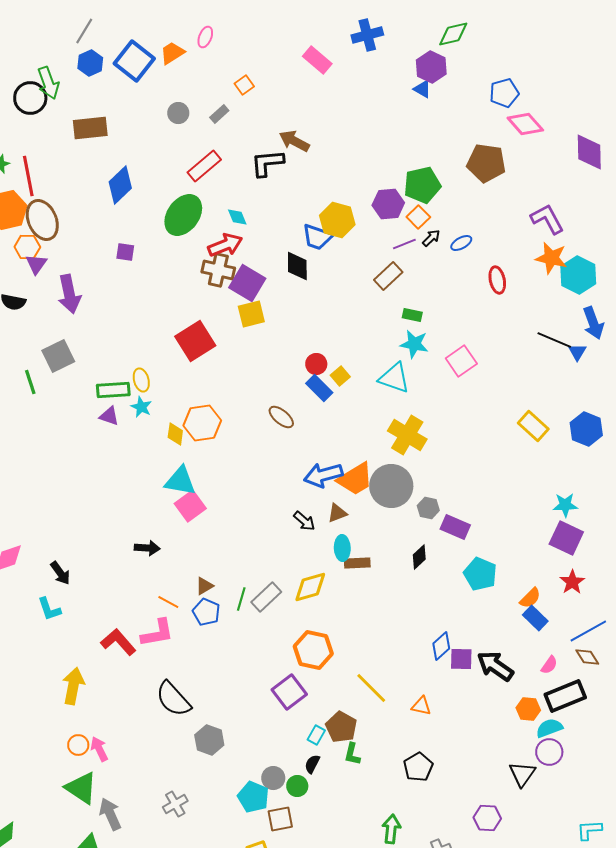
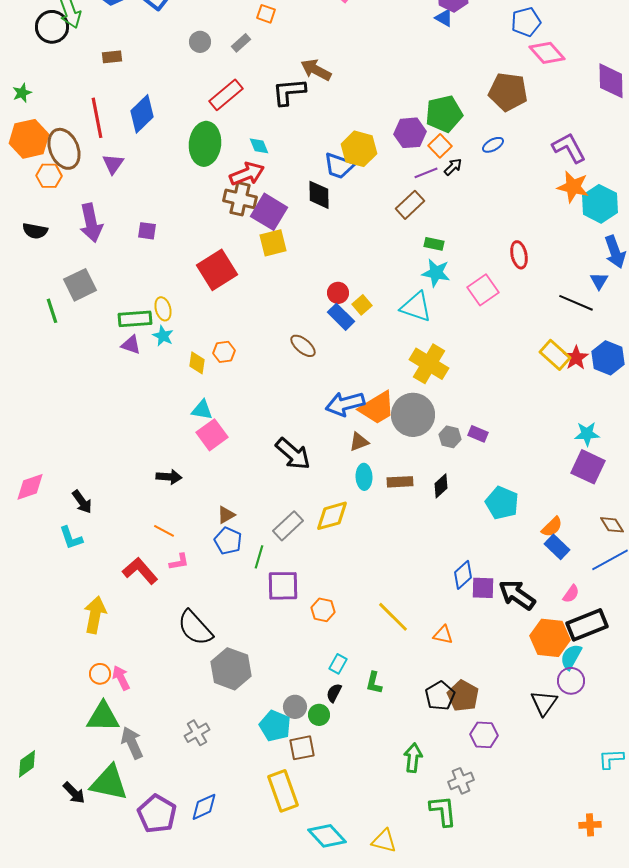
orange square: (244, 85) -> (266, 14), turned -36
brown rectangle: (90, 128) -> (112, 57), size x0.6
red line: (28, 176) -> (97, 118), moved
green ellipse: (183, 215) -> (205, 144), turned -30
blue ellipse: (461, 243) -> (493, 145), moved
purple square: (125, 252) -> (147, 231), moved
purple triangle: (36, 264) -> (113, 164), moved
red ellipse: (497, 280) -> (519, 255), moved
black line: (554, 340) -> (576, 303), moved
orange hexagon: (202, 423) -> (224, 352), size x0.6
cyan triangle: (180, 481) -> (202, 410), size x0.7
black arrow: (304, 521) -> (293, 454), moved, size x1.6
purple rectangle: (455, 527) -> (478, 434), moved, size x0.7
brown rectangle: (357, 563) -> (400, 482), moved
red star: (572, 582) -> (576, 358), moved
green line: (241, 599) -> (259, 557), moved
orange line: (168, 602) -> (164, 531), moved
pink L-shape: (157, 633) -> (179, 562), size x0.6
orange hexagon: (313, 650) -> (323, 610), moved, size x0.6
brown diamond: (587, 657) -> (612, 525), moved
purple square: (289, 692) -> (283, 586), moved, turned 36
orange hexagon: (528, 709) -> (550, 638), size x1.6
brown pentagon: (341, 727) -> (463, 696), moved
cyan semicircle: (549, 728) -> (571, 657), turned -40
gray hexagon: (209, 740) -> (231, 669), size x1.4
green triangle: (81, 788) -> (103, 717), turned -33
purple hexagon: (487, 818) -> (484, 735), moved

